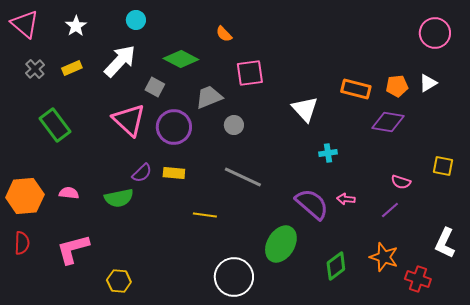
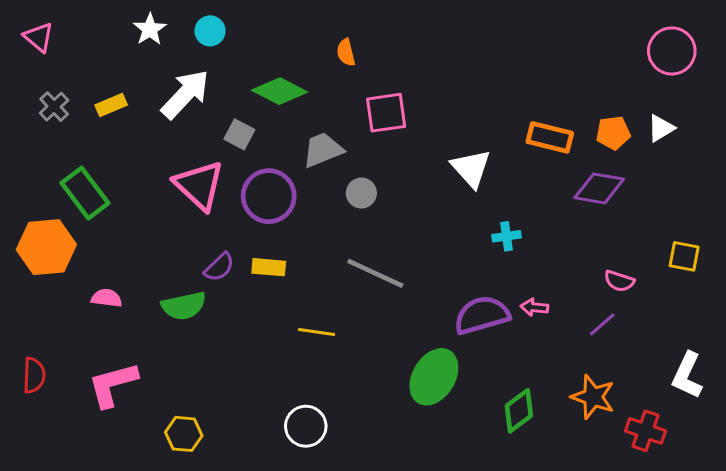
pink triangle: (25, 24) -> (39, 37), size x0.7
white star: (76, 26) -> (150, 29), moved
orange semicircle: (224, 34) -> (346, 53), turned 30
orange hexagon: (25, 196) -> (46, 247), moved
purple semicircle: (312, 204) -> (482, 315), turned -57
white circle: (234, 277) -> (306, 426), moved, size x0.7

